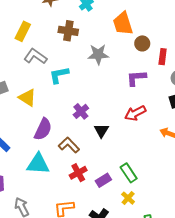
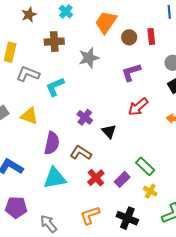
orange trapezoid: (123, 24) -> (106, 22), turned 65
red rectangle: (163, 57) -> (151, 36), moved

